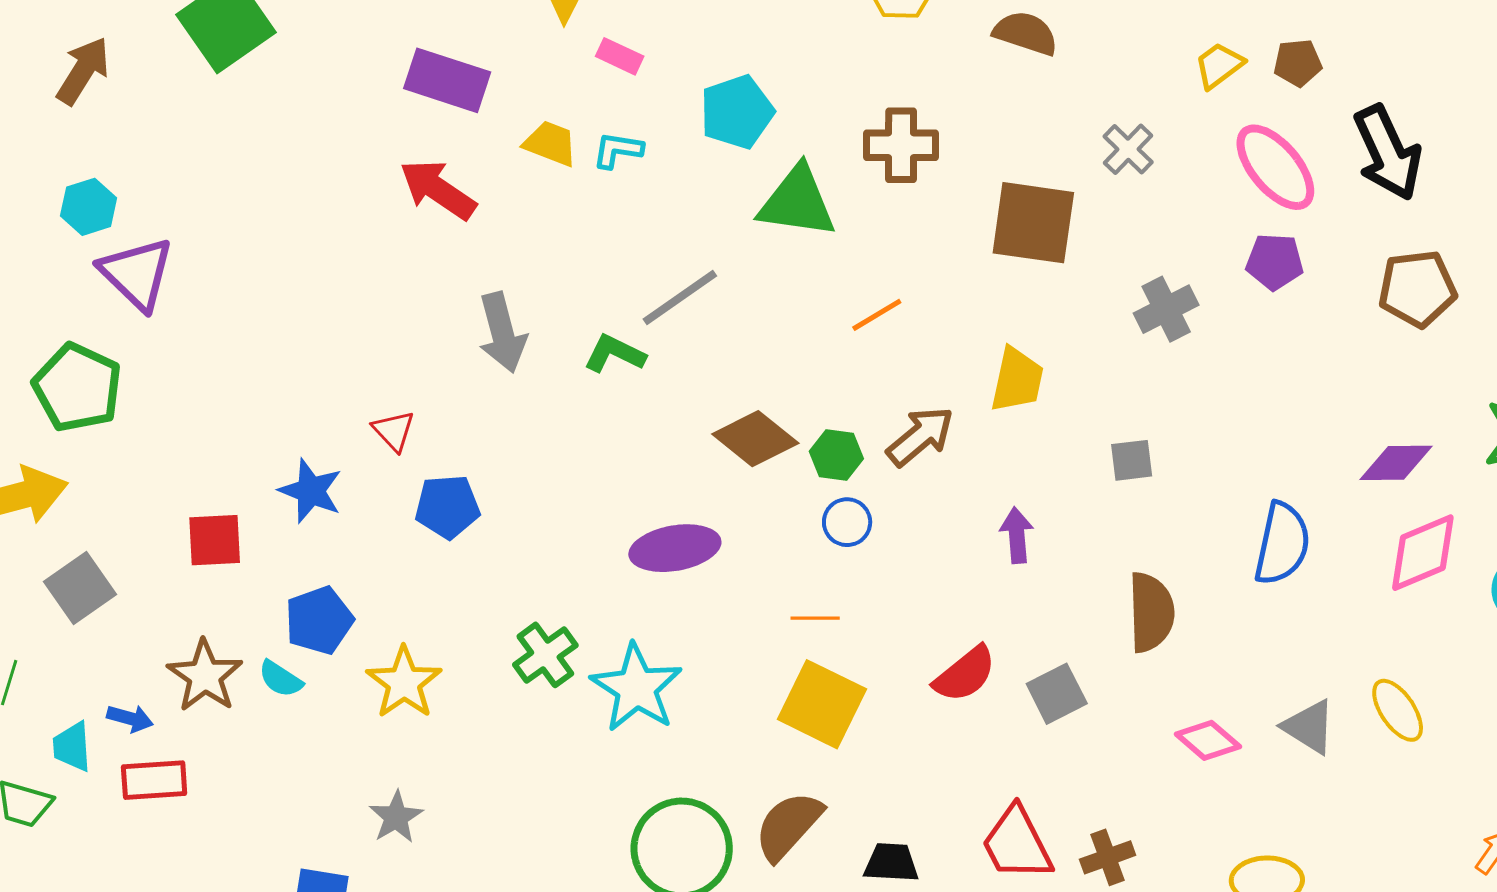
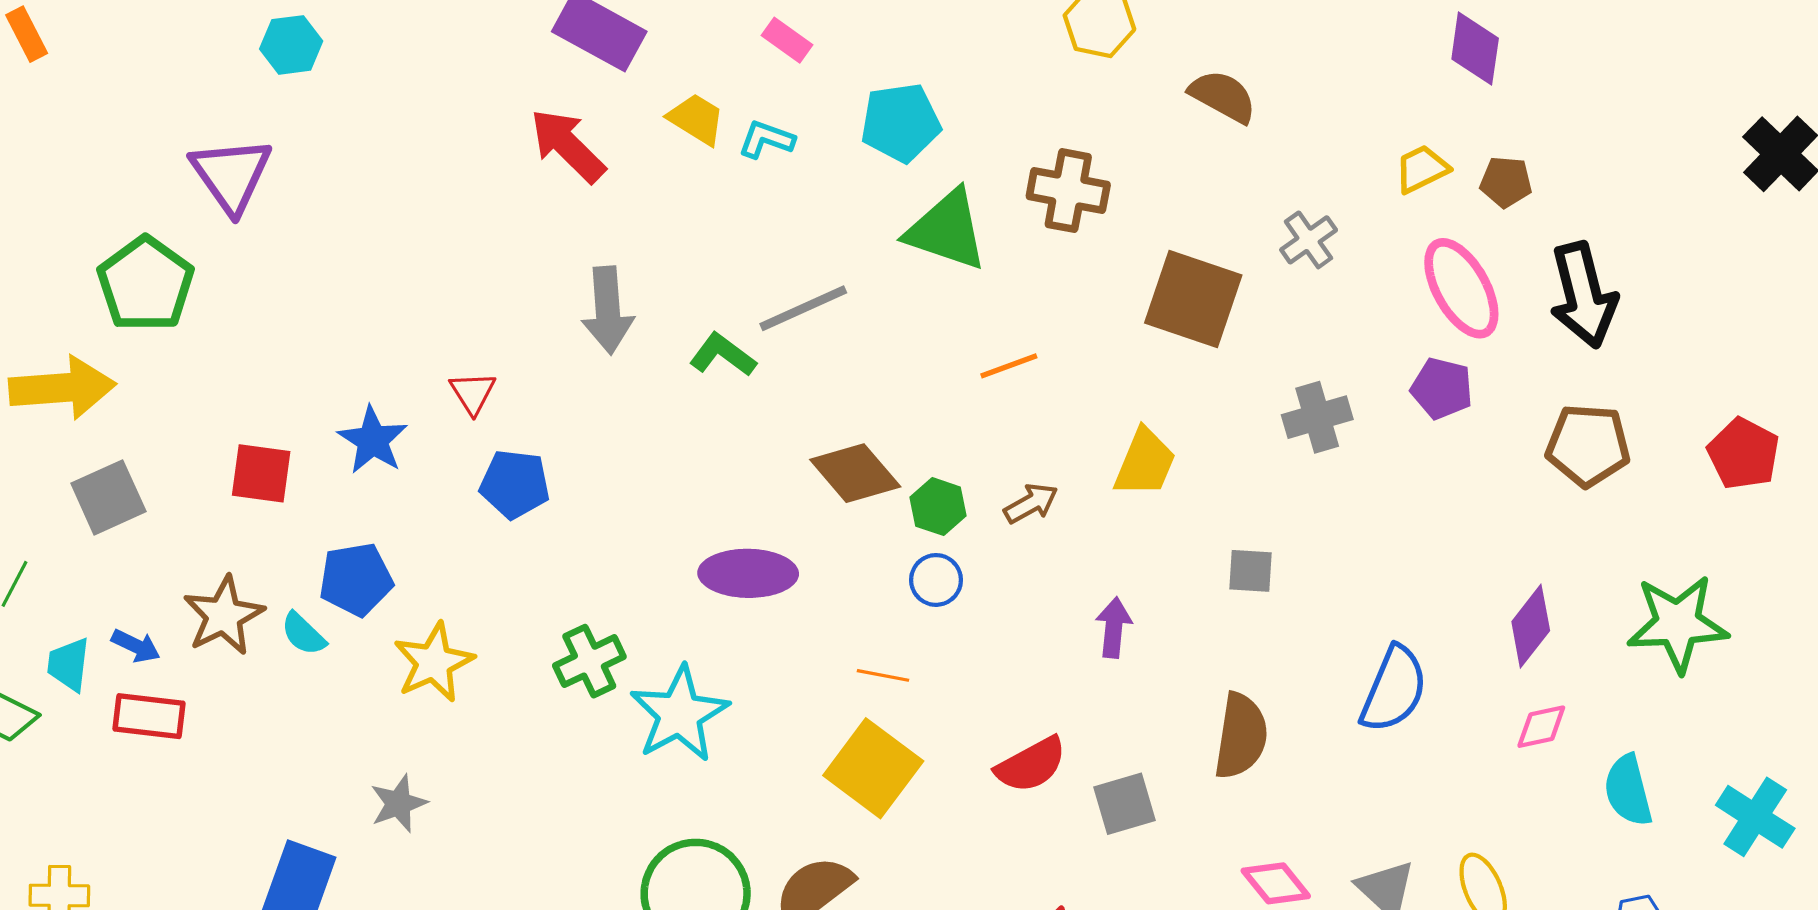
cyan hexagon: (89, 207) -> (291, 45), moved
brown arrow: (920, 436) -> (1031, 503), size x0.7
purple diamond: (1396, 463) -> (1531, 626), turned -62
pink diamond: (1423, 553) -> (1541, 727), size x0.6

